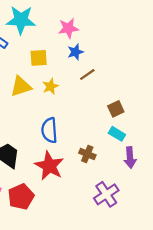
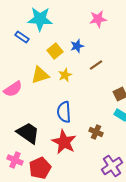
pink star: (68, 28) -> (98, 19), moved
blue star: (75, 52) -> (77, 46), moved
yellow square: (39, 58) -> (55, 51), turned -35

